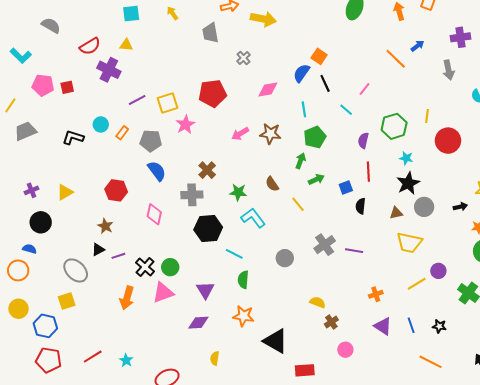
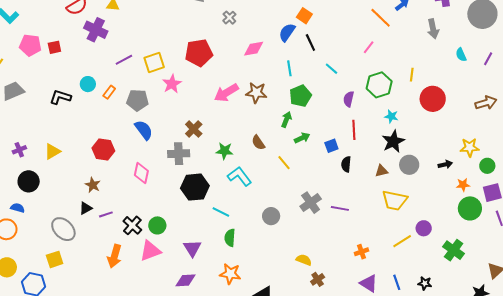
pink line: (365, 89) -> (369, 47), moved
pink arrow: (240, 134) -> (226, 93), size x1.4

